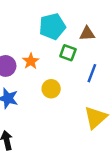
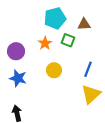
orange star: (31, 61) -> (45, 43), moved
blue line: (92, 73) -> (88, 69), moved

